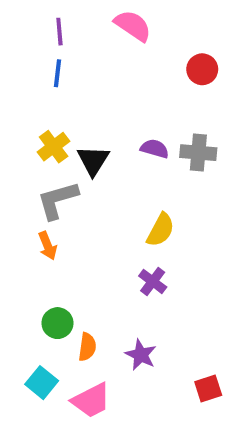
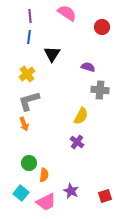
red circle: (202, 69) -> (102, 27), moved
purple semicircle: (155, 149) -> (88, 67), moved
gray cross: (198, 153) -> (100, 90), moved
black triangle: (93, 160) -> (52, 54), moved
purple star: (141, 355) -> (71, 191), moved

